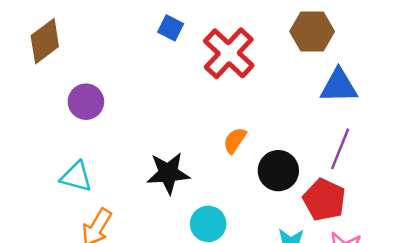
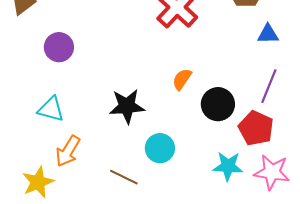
blue triangle: (339, 86) -> (268, 34), size x0.7

